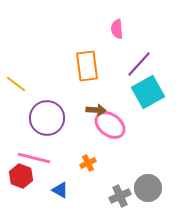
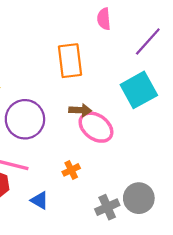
purple line: (139, 64) -> (148, 41), moved

